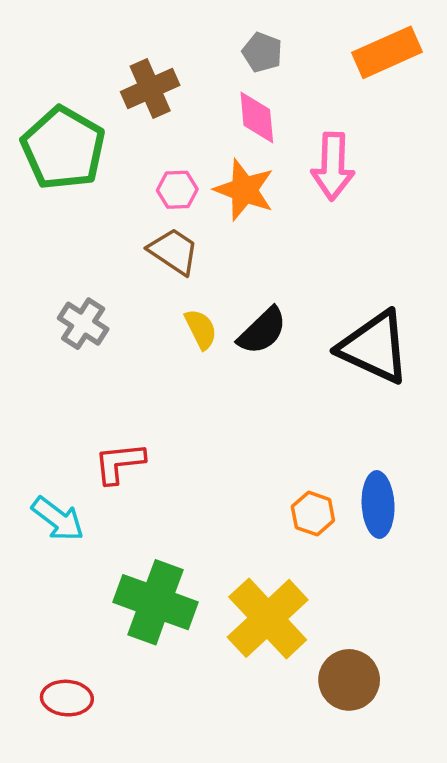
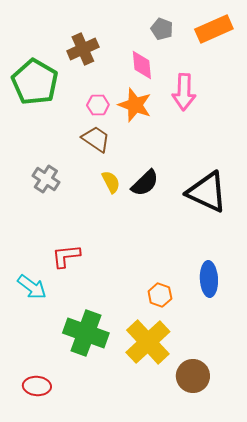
gray pentagon: (262, 52) -> (162, 29), moved
orange hexagon: (313, 514) -> (160, 295), moved

